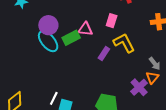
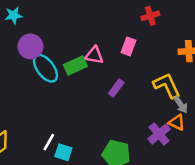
purple circle: (48, 25) -> (30, 46), moved
yellow L-shape: (124, 43) -> (167, 86), moved
orange triangle: (152, 78) -> (177, 122), turned -48

